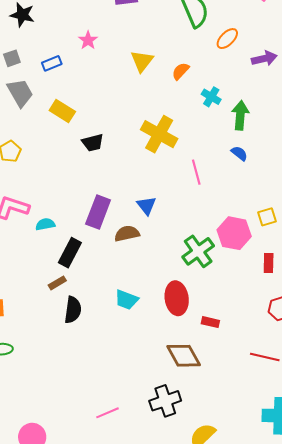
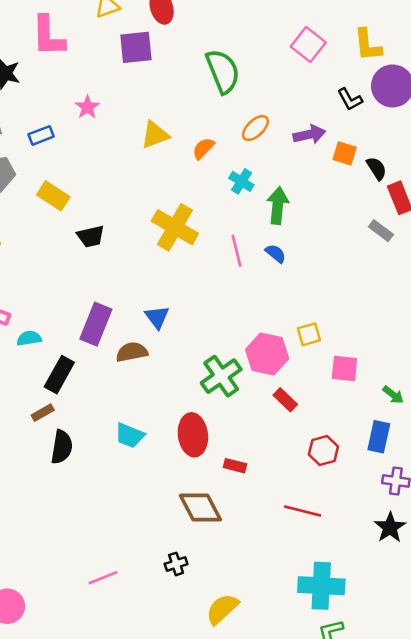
orange ellipse: (227, 39) -> (255, 128), moved
yellow triangle: (142, 61) -> (155, 135), turned 30
pink line: (196, 172) -> (237, 251), moved
red rectangle: (269, 263) -> (285, 400), moved, turned -48
black cross: (165, 401) -> (176, 564), size x0.6

